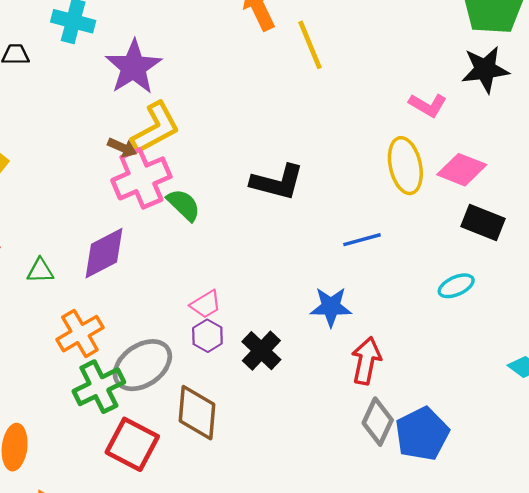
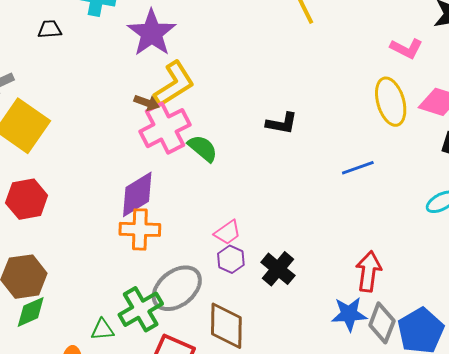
black L-shape: (277, 182) -> (282, 123), size x0.7
green triangle: (40, 271) -> (102, 330), moved
blue star: (331, 307) -> (349, 314), moved
orange cross: (80, 334) -> (140, 229), moved, turned 36

